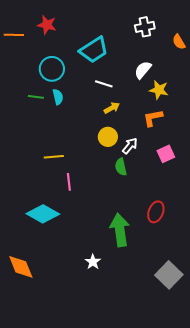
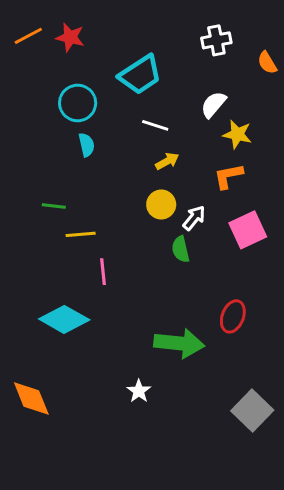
orange line: (14, 35) -> (28, 36), moved, turned -30
green line: (36, 97) -> (54, 206), moved
pink square: (166, 154) -> (248, 230), size x1.4
green arrow: (120, 230) -> (179, 343), turned 104

